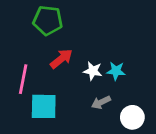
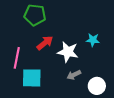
white star: (93, 71) -> (68, 52), size x1.5
cyan star: (116, 71) -> (93, 40), moved

